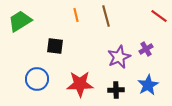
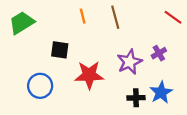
red star: (80, 84) -> (89, 75), moved
black cross: (116, 90) -> (136, 98), moved

